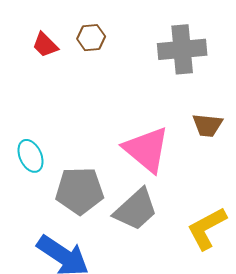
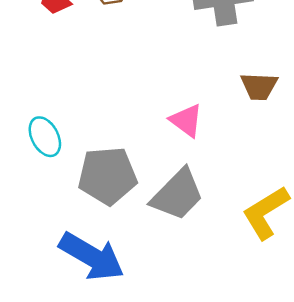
pink triangle: (146, 149) -> (186, 120), size x0.6

